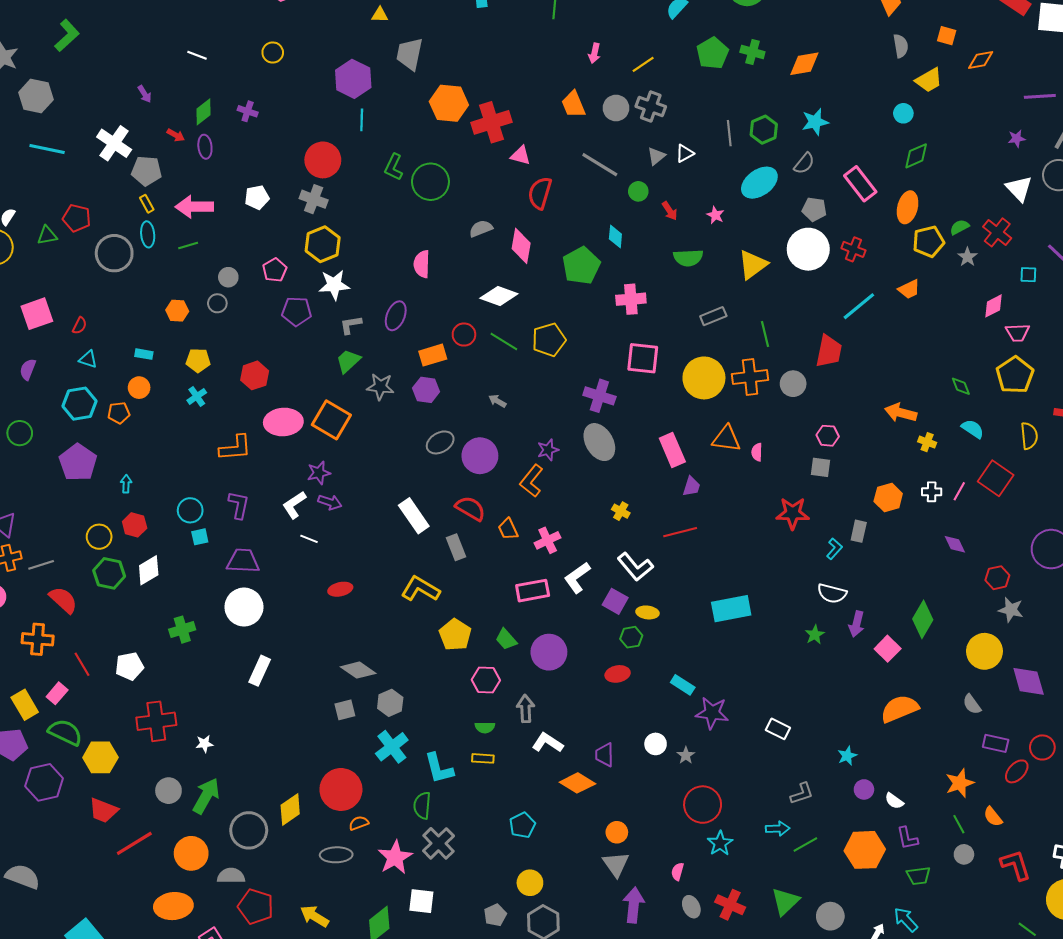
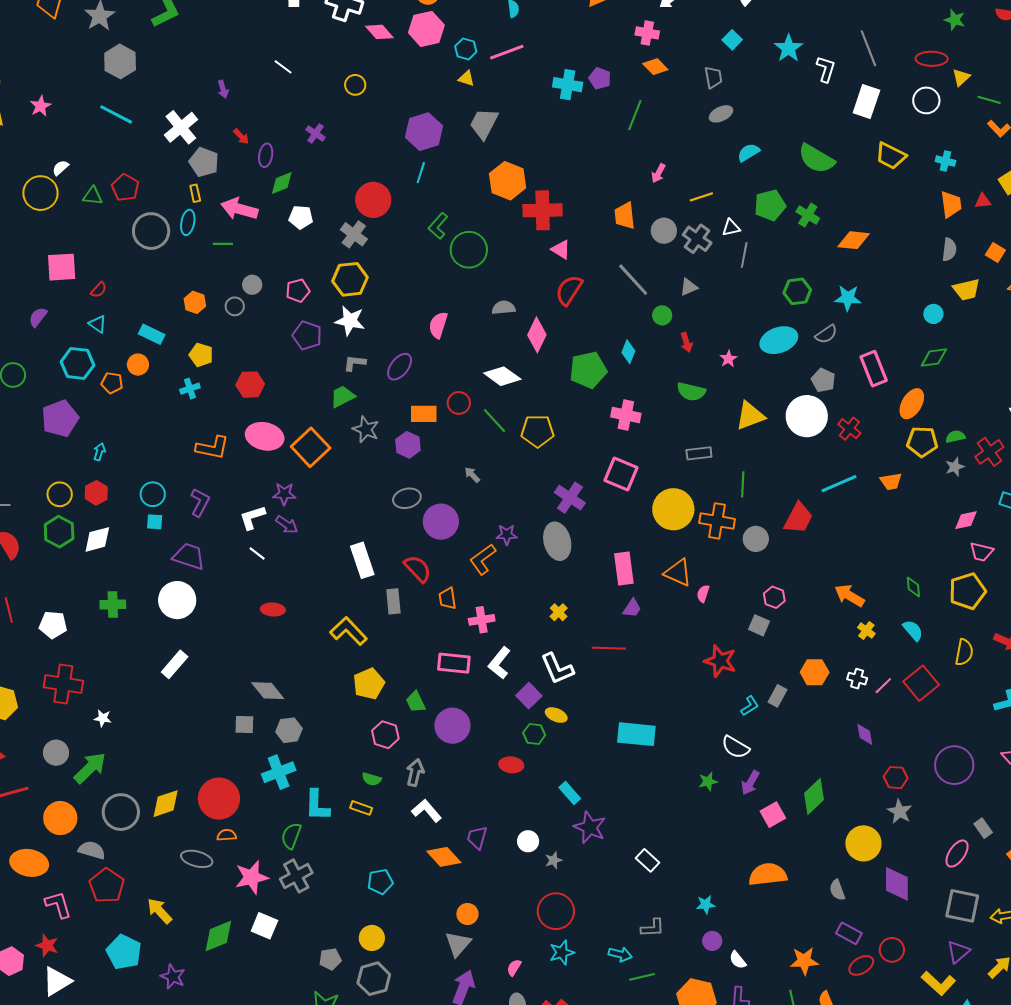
green diamond: (203, 112) -> (282, 183), moved
gray line: (729, 133) -> (744, 255), moved
white triangle: (685, 153) -> (731, 228), moved
cyan rectangle: (144, 354) -> (152, 334), size x1.4
white L-shape: (577, 578) -> (499, 663), turned -32

